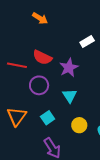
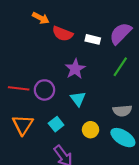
white rectangle: (87, 41) -> (93, 39), turned 48
red semicircle: (42, 57) -> (63, 34), moved
red line: (17, 65) -> (19, 88), moved

